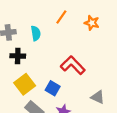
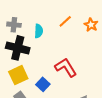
orange star: (92, 23) -> (91, 25), moved
black cross: (18, 56) -> (18, 48), size x1.6

